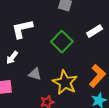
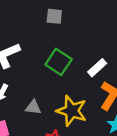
white rectangle: (95, 31) -> (97, 68), moved

